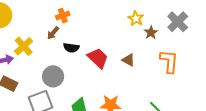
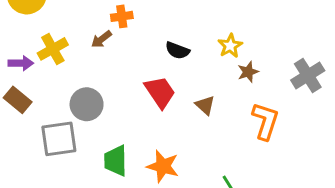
gray cross: (178, 22) -> (308, 75), moved
black semicircle: (71, 48) -> (177, 50), moved

